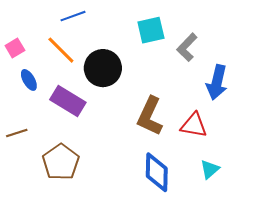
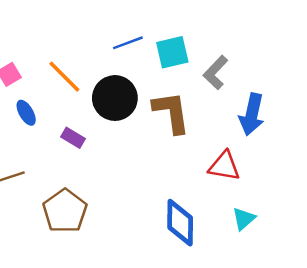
blue line: (73, 16) -> (128, 43), moved
purple rectangle: (68, 101) -> (73, 138), size x0.6
brown L-shape: (150, 116) -> (171, 112), moved, turned 147

